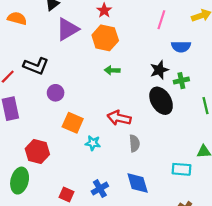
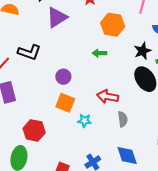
orange hexagon: (105, 38) -> (113, 25), moved
purple circle: (56, 93) -> (63, 77), moved

